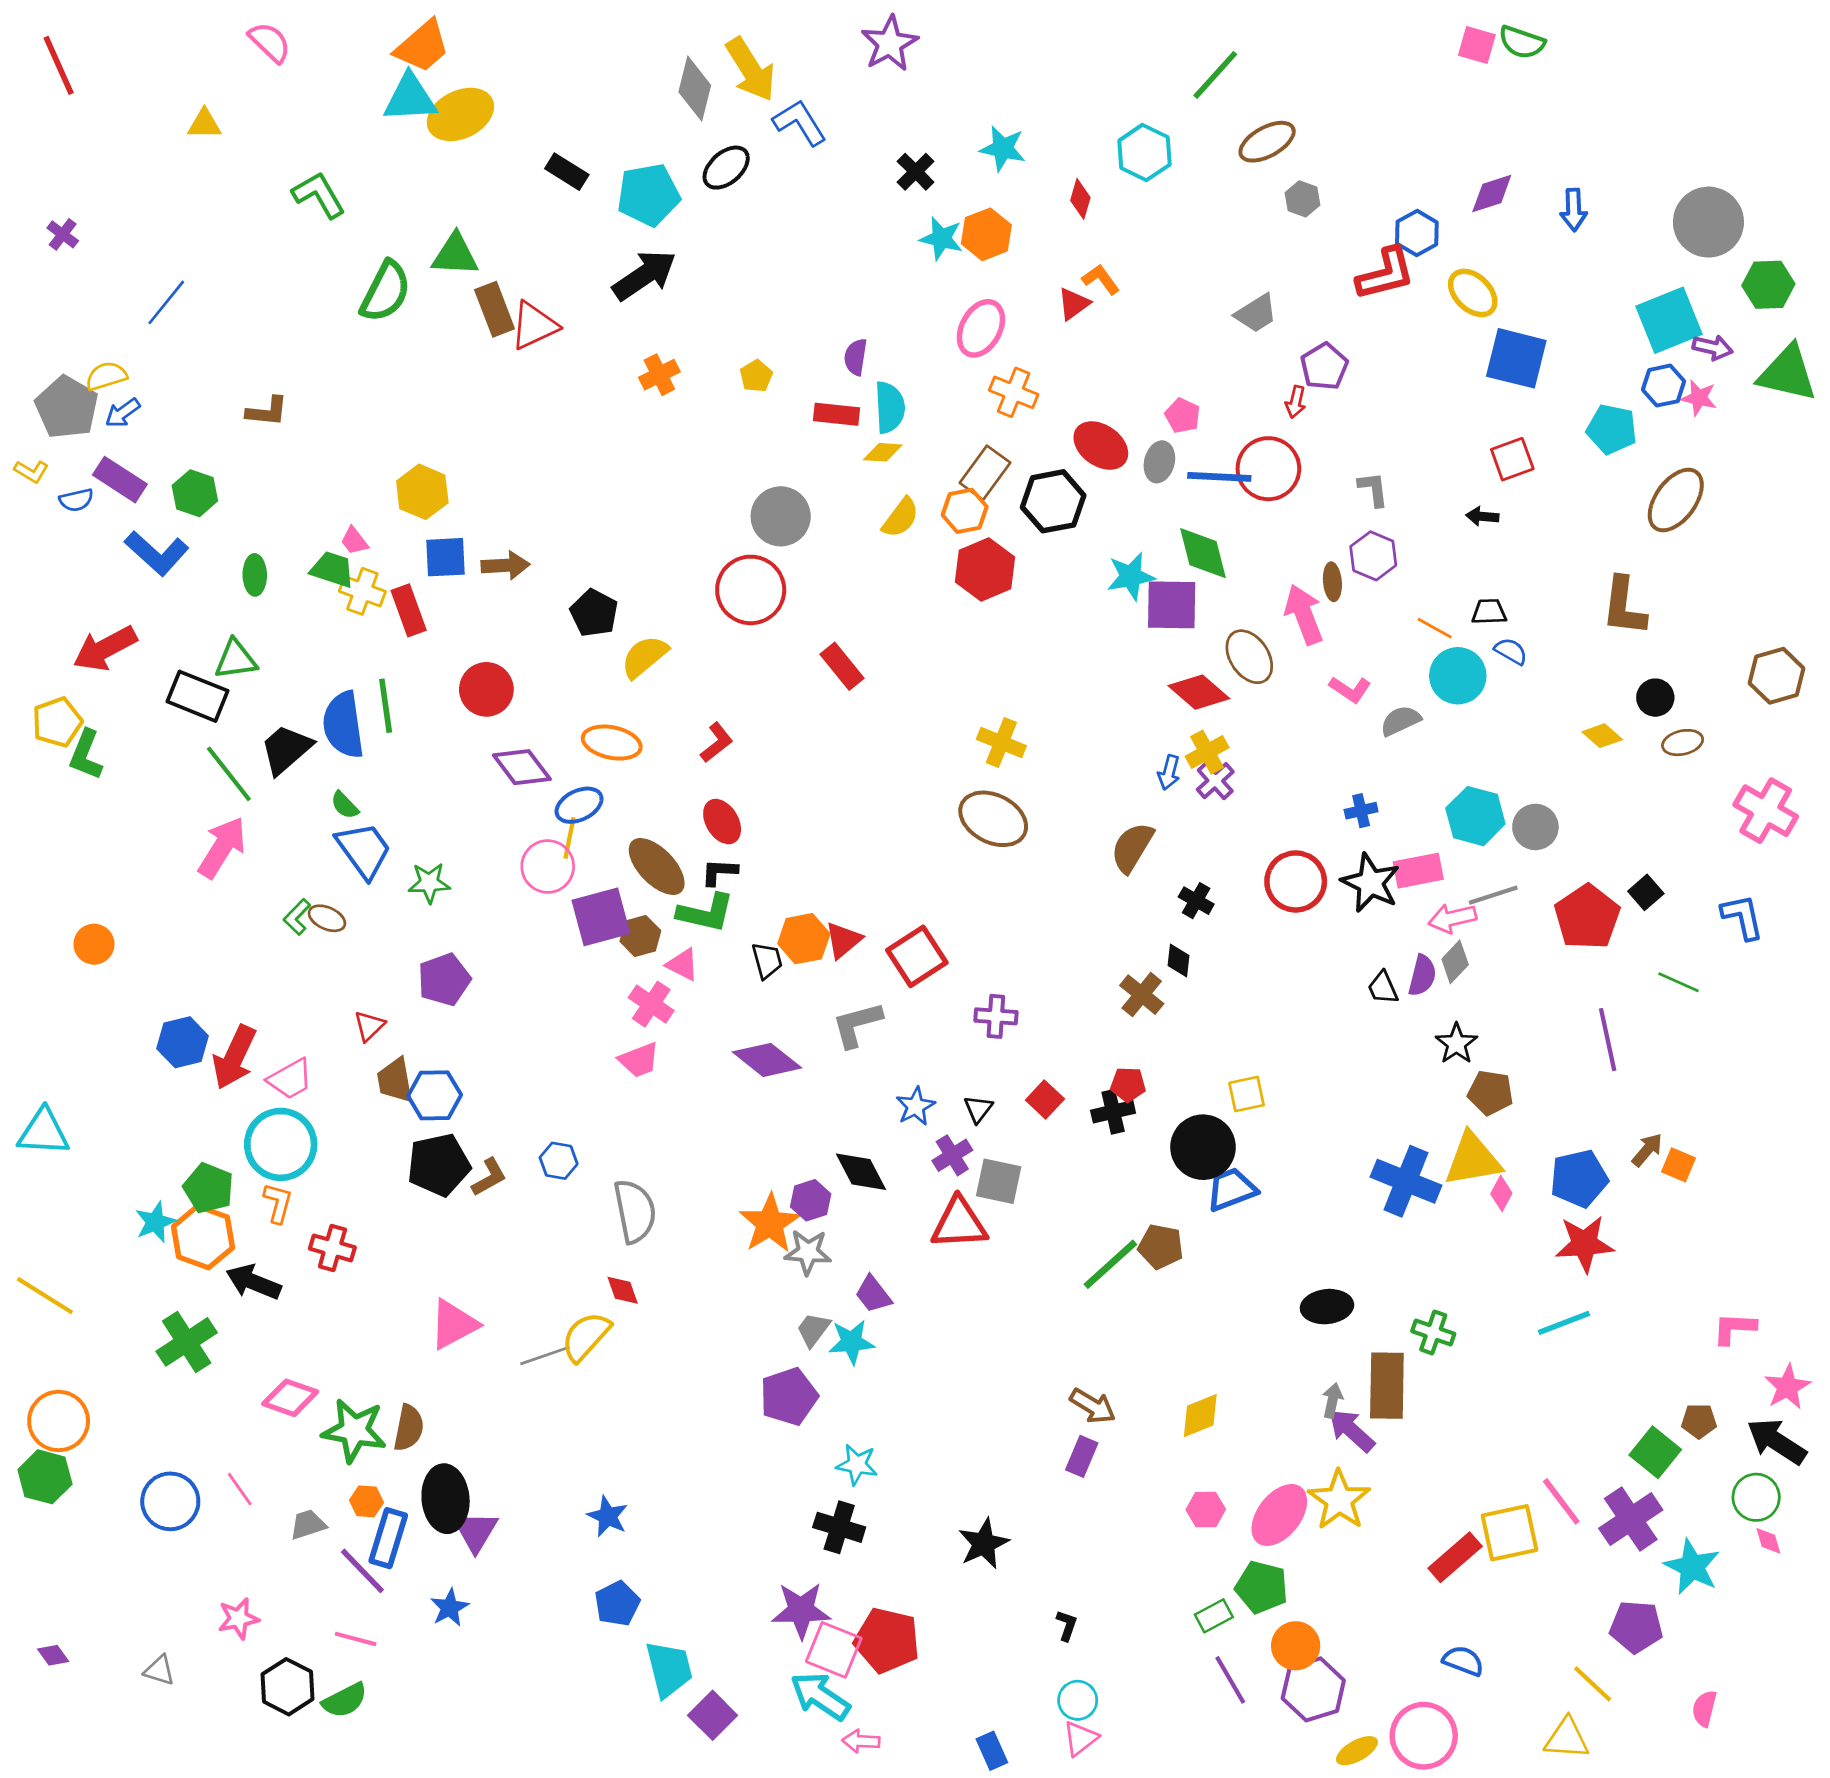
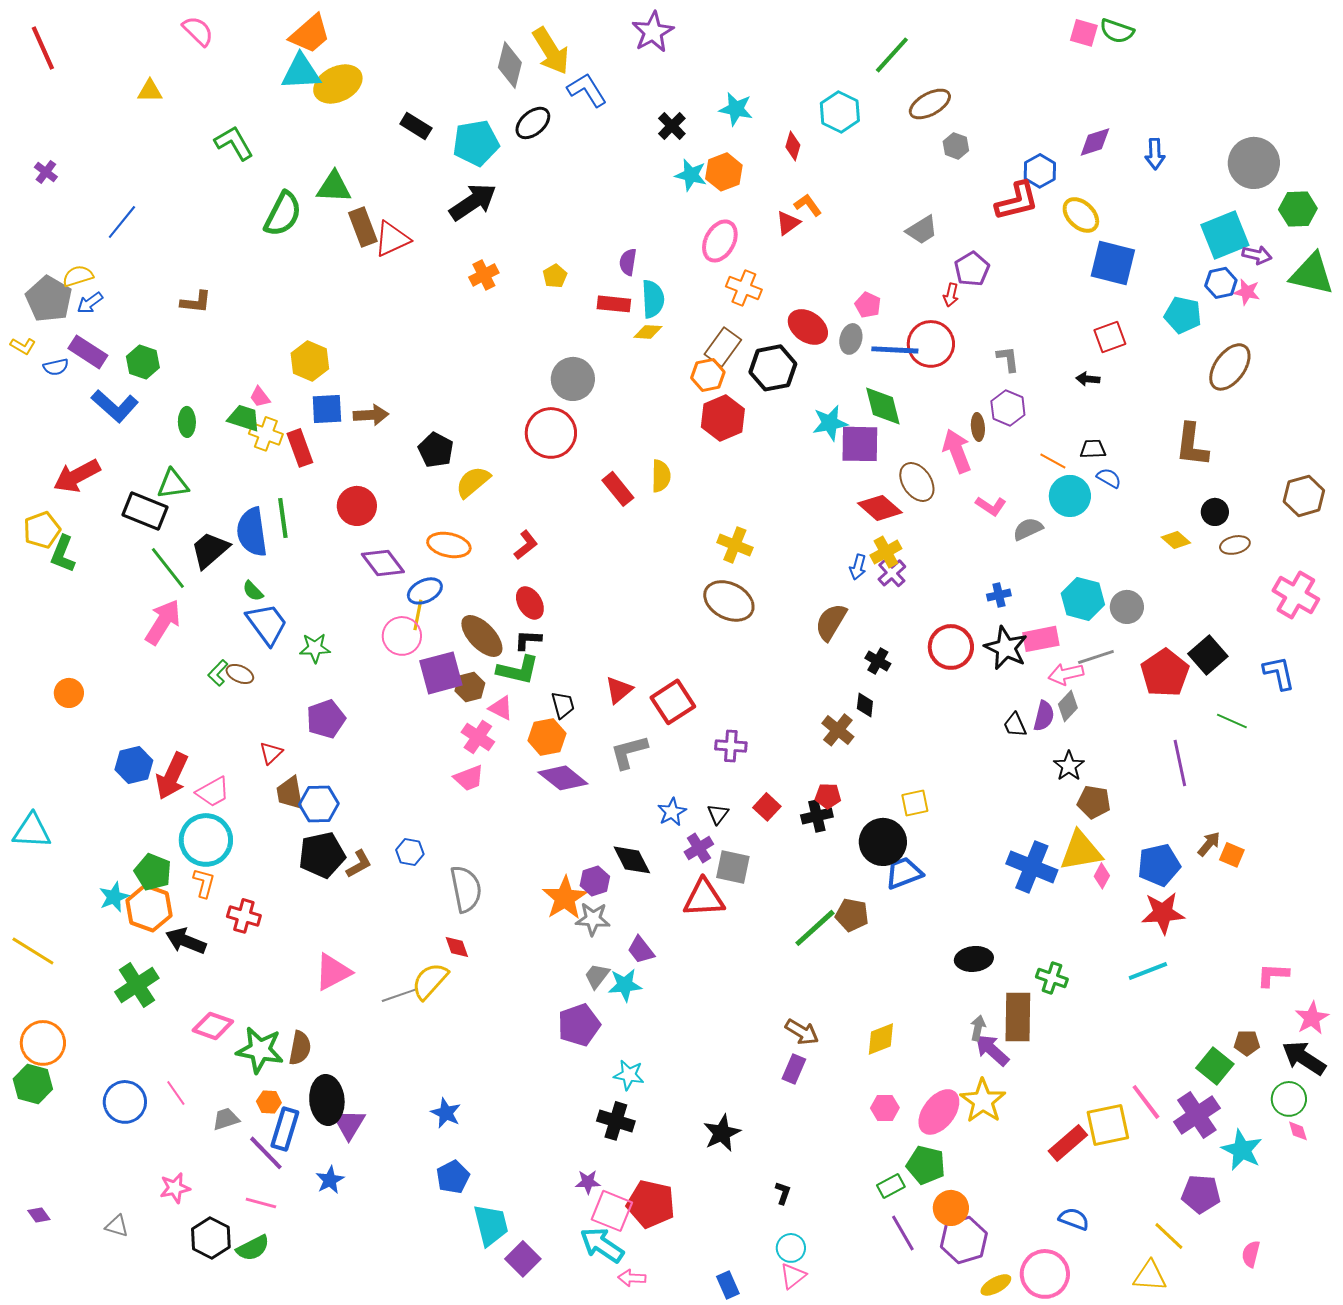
yellow semicircle: (901, 518) -> (661, 476), moved, turned -36
black square: (1646, 892) -> (1208, 655), size x1.5
orange hexagon: (804, 939) -> (547, 737), moved
purple star: (801, 1610) -> (588, 1182), size x0.6

